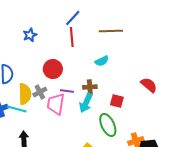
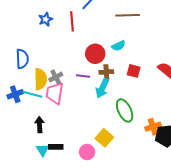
red line: (72, 37) -> (72, 21), moved
red circle: (53, 69) -> (95, 54), moved
red square: (117, 101) -> (134, 71), moved
pink trapezoid: (56, 104) -> (55, 93), moved

